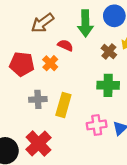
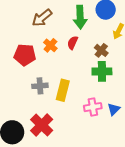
red semicircle: (65, 45) -> (73, 43), moved, turned -88
brown cross: (109, 51) -> (101, 50), moved
orange cross: (50, 63) -> (50, 45), moved

